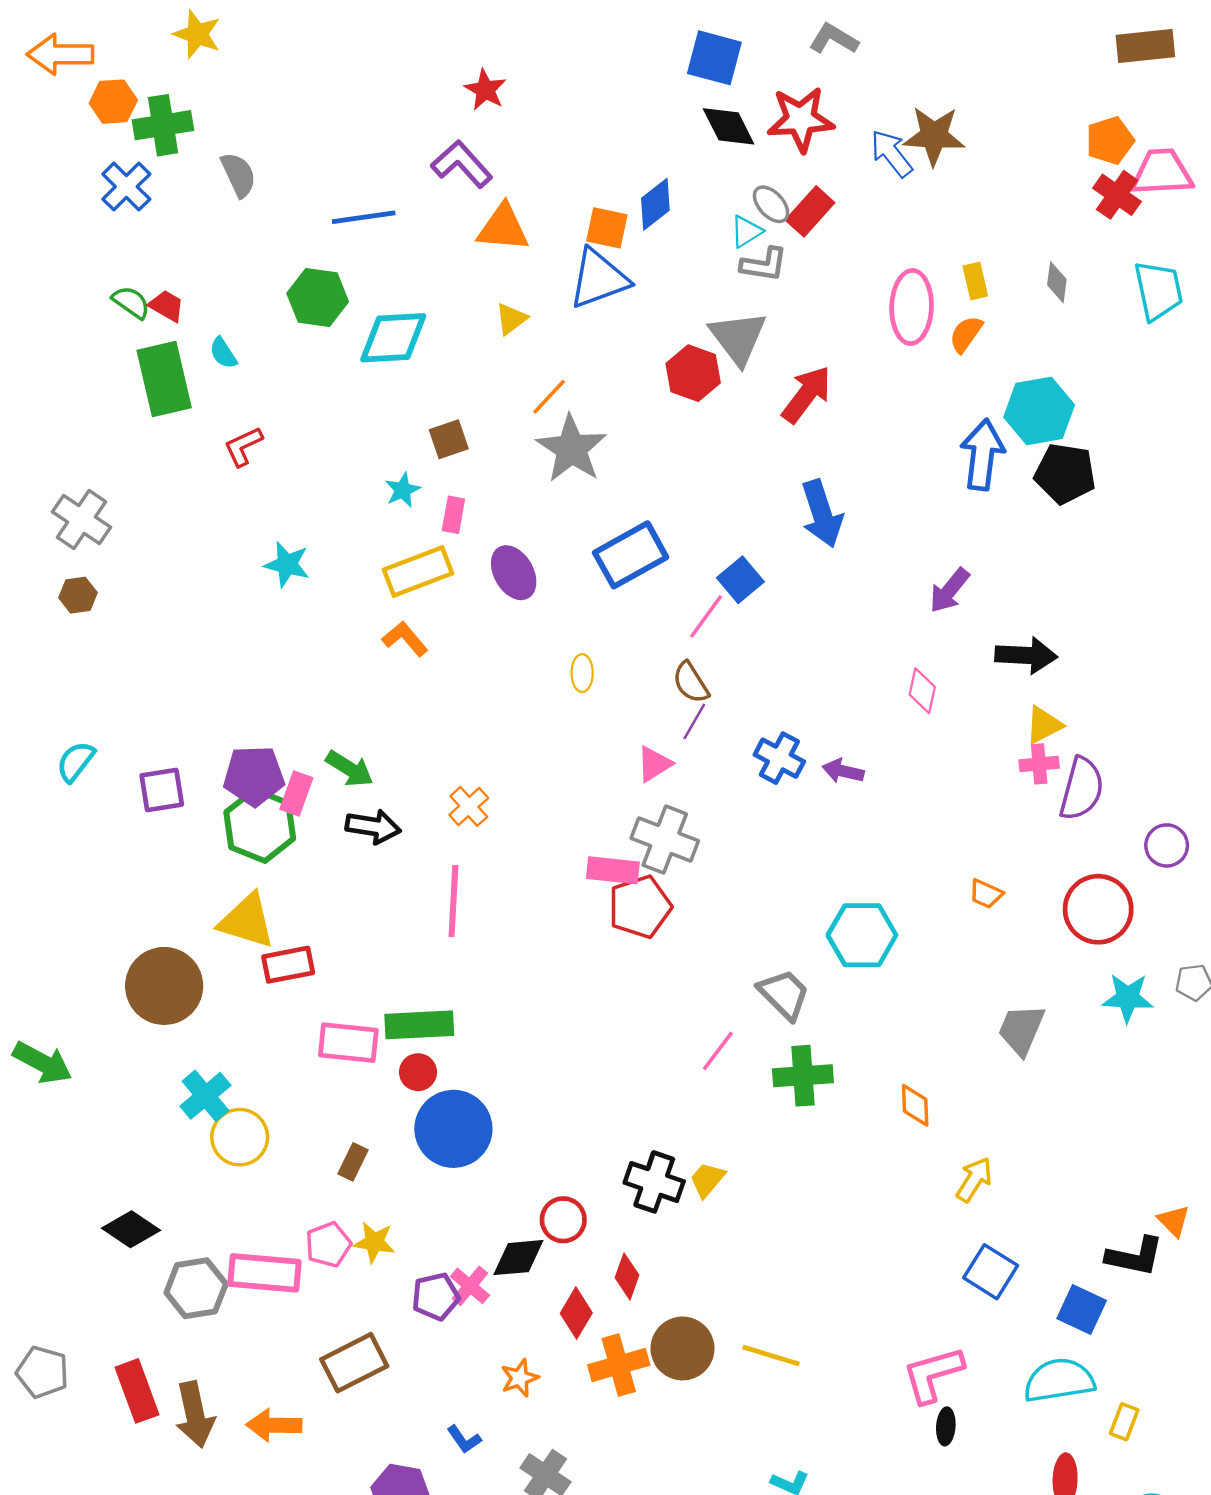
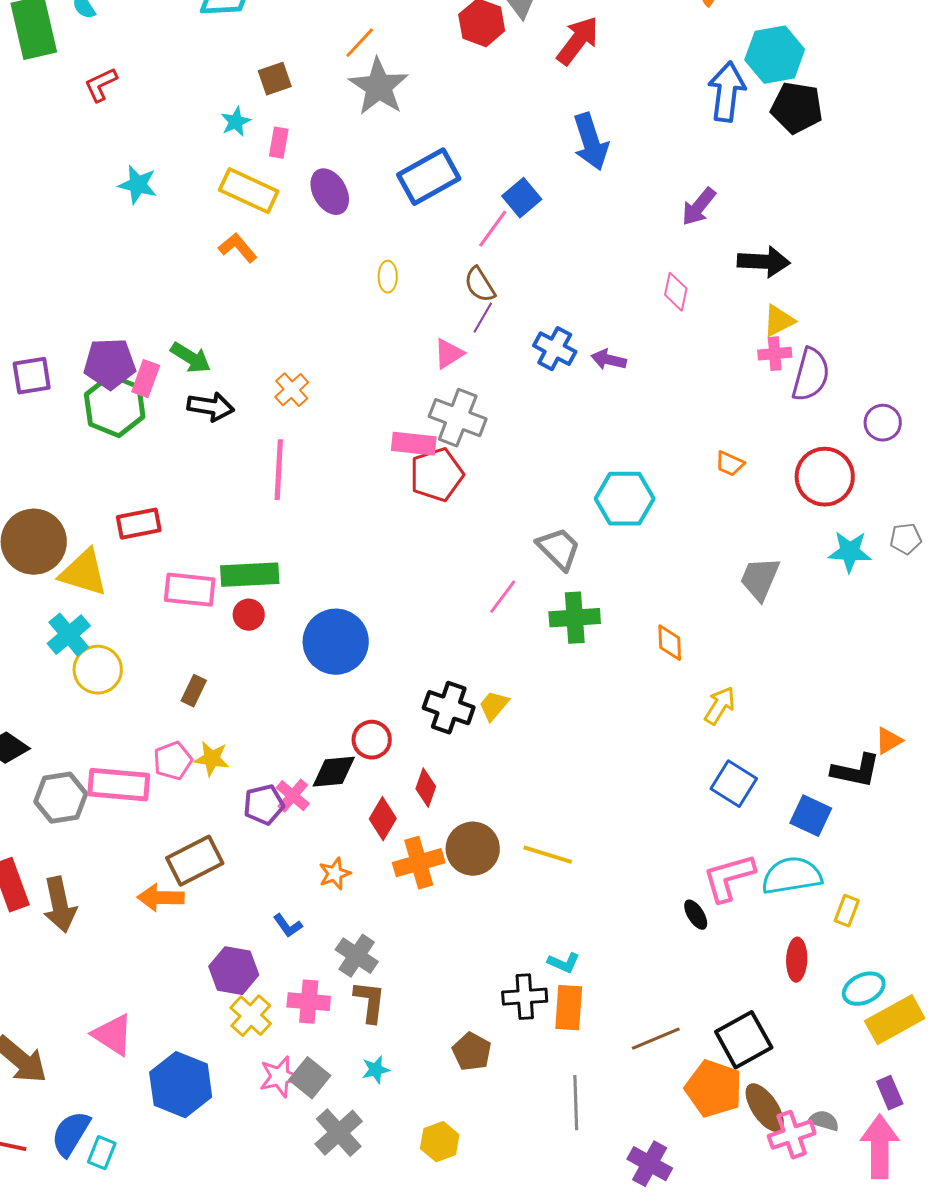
yellow rectangle: (418, 572) -> (249, 191), turned 46
yellow triangle: (247, 921) -> (84, 573), moved
blue circle: (453, 1129) -> (336, 642), moved
orange triangle: (1174, 1221) -> (889, 741), turned 44
pink L-shape: (933, 1374) -> (729, 878), moved
orange arrow: (274, 1425) -> (161, 898), moved
black ellipse: (946, 1426) -> (696, 915), turned -36

